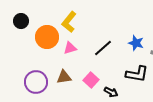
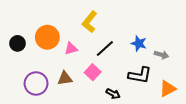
black circle: (21, 21) -> (18, 43), moved
yellow L-shape: (69, 22) -> (89, 22), moved
pink square: (91, 80) -> (93, 72), moved

